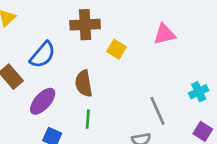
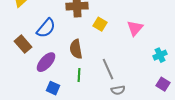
pink triangle: (164, 34) -> (135, 28), moved, turned -36
gray line: (158, 111) -> (108, 69), moved

